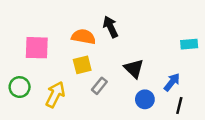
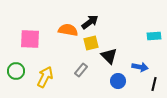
black arrow: (110, 27) -> (90, 22), turned 78
yellow square: (82, 65) -> (91, 43), moved
blue arrow: (172, 82) -> (140, 67), turned 63
black line: (179, 105) -> (154, 84), moved

